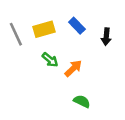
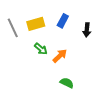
blue rectangle: (77, 26) -> (63, 21), turned 72

